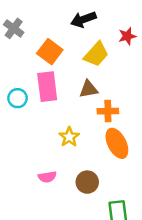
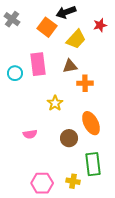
orange square: (50, 52) -> (47, 27), moved
orange ellipse: (117, 143) -> (91, 123), moved
pink semicircle: (47, 177) -> (30, 134), moved

